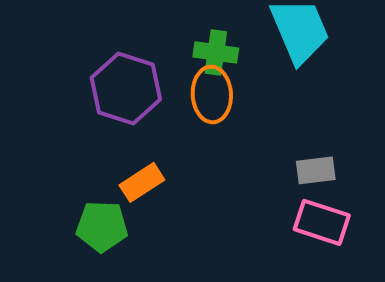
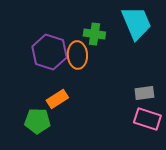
orange ellipse: (212, 94) -> (77, 55), moved

